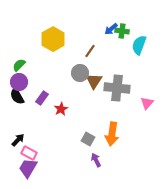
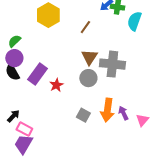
gray circle: (80, 73) -> (88, 78), moved
purple rectangle: (42, 98) -> (37, 74), size x1.5
pink triangle: (147, 103) -> (142, 120), moved
purple arrow: (96, 160) -> (123, 113), moved

